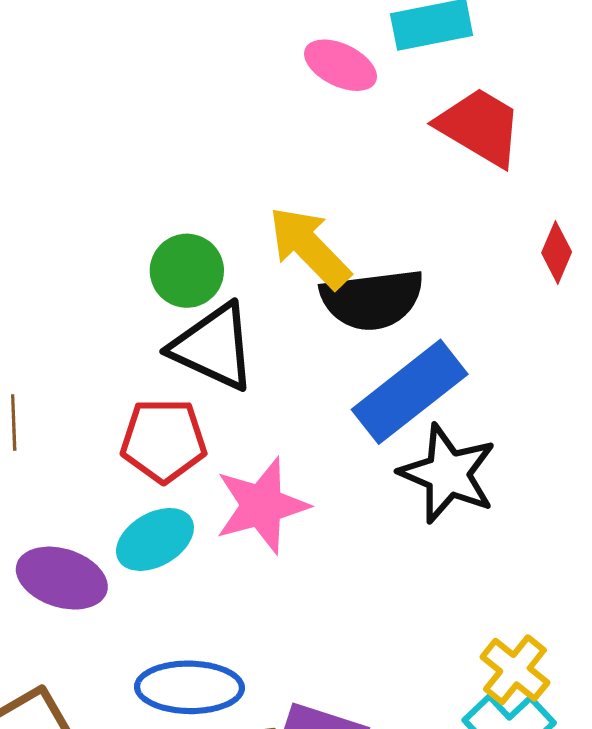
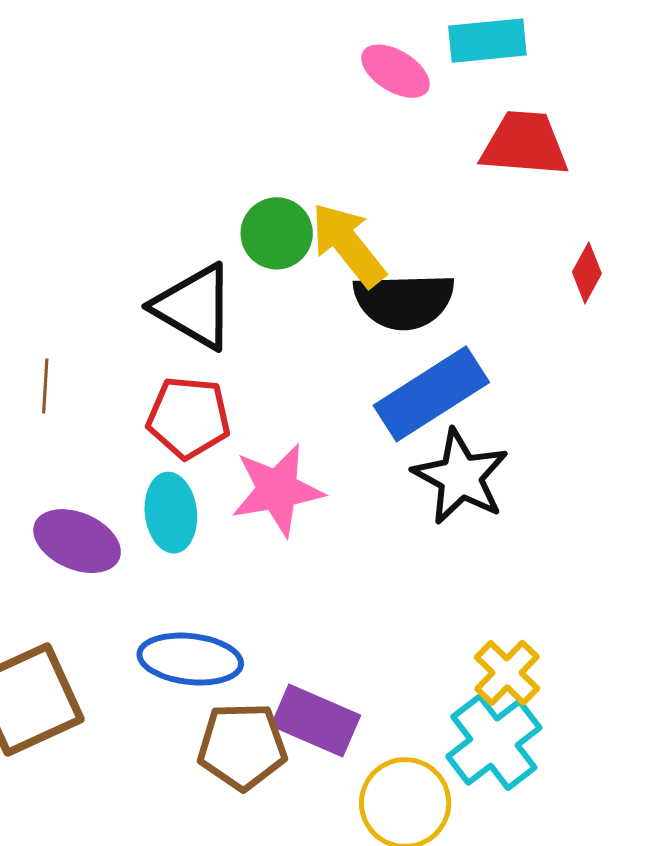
red trapezoid: (480, 127) -> (524, 144), turned -32
green circle: (187, 271) -> (277, 233), moved
black triangle: (213, 347) -> (194, 307), moved
cyan ellipse: (155, 539) -> (171, 513), turned -72

